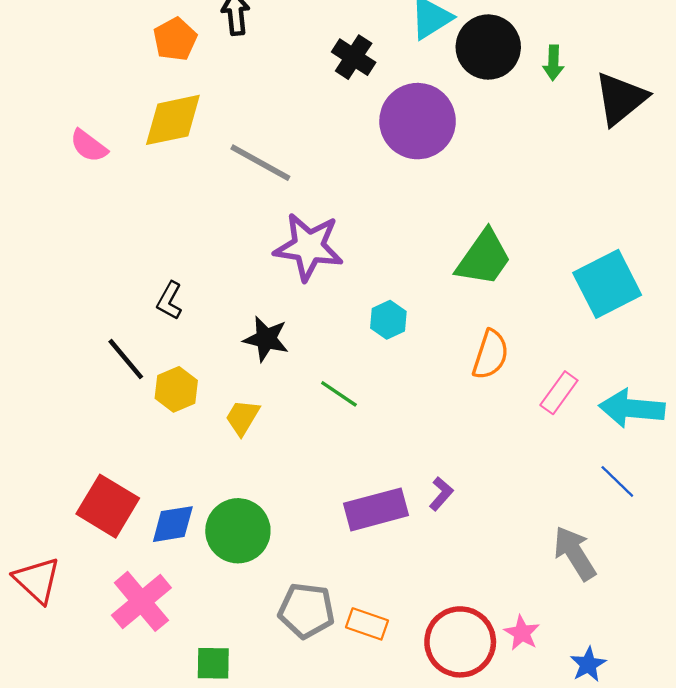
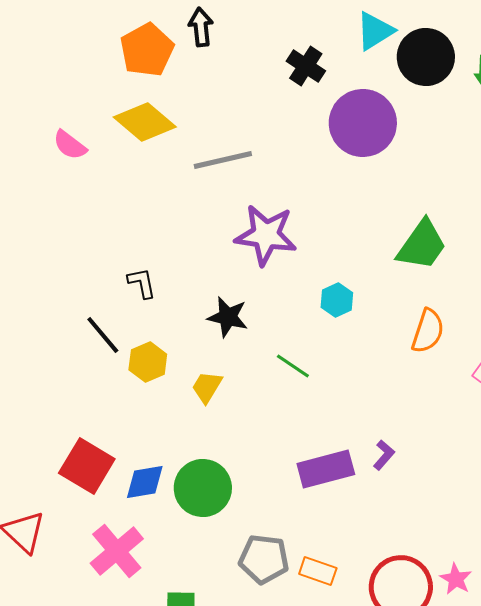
orange pentagon: (175, 39) -> (147, 50), size x1.4
yellow diamond: (173, 120) -> (145, 122), turned 52
gray line: (260, 163) -> (223, 160), turned -42
black L-shape: (169, 301) -> (142, 283), turned 140

